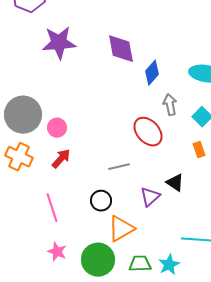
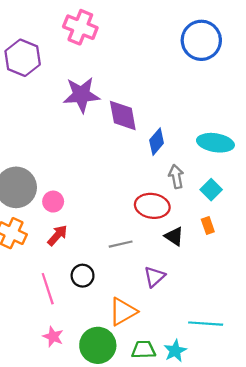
purple star: (59, 43) -> (81, 95), moved
red ellipse: (148, 132) -> (152, 206), turned -40
black triangle: (175, 183) -> (174, 236), moved
black circle: (101, 201) -> (83, 276), moved

